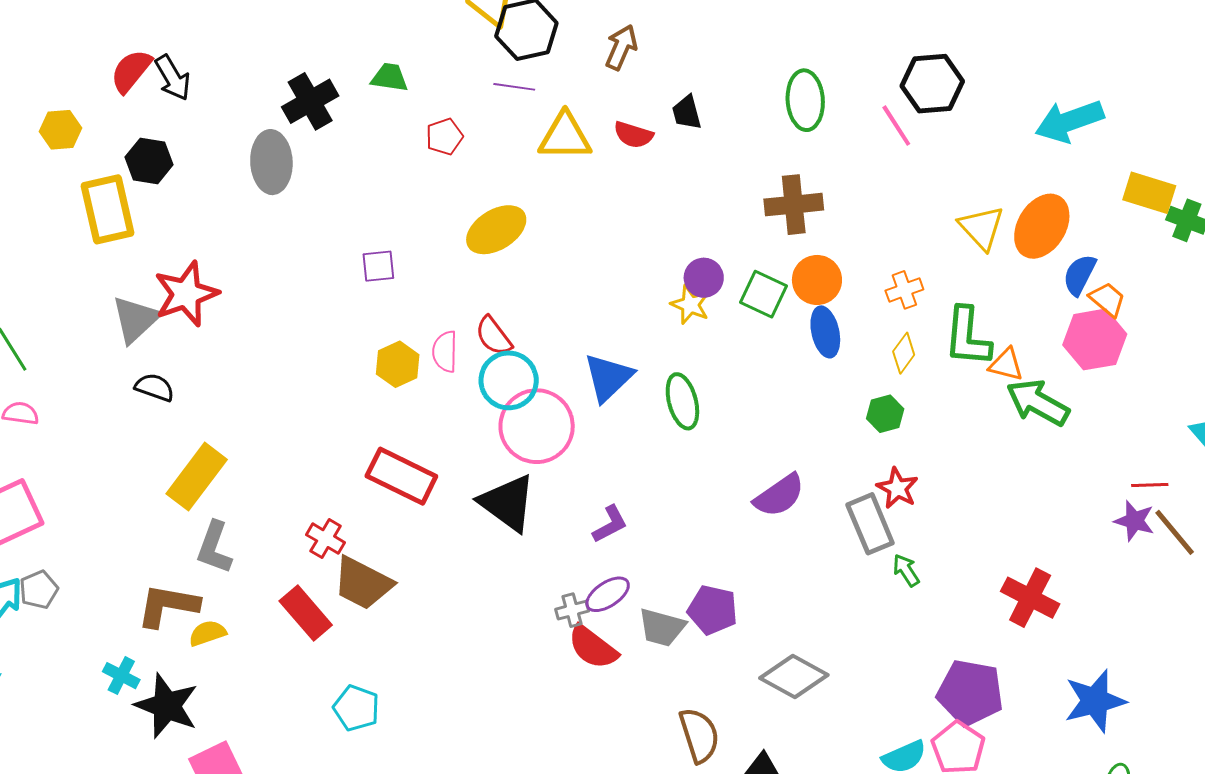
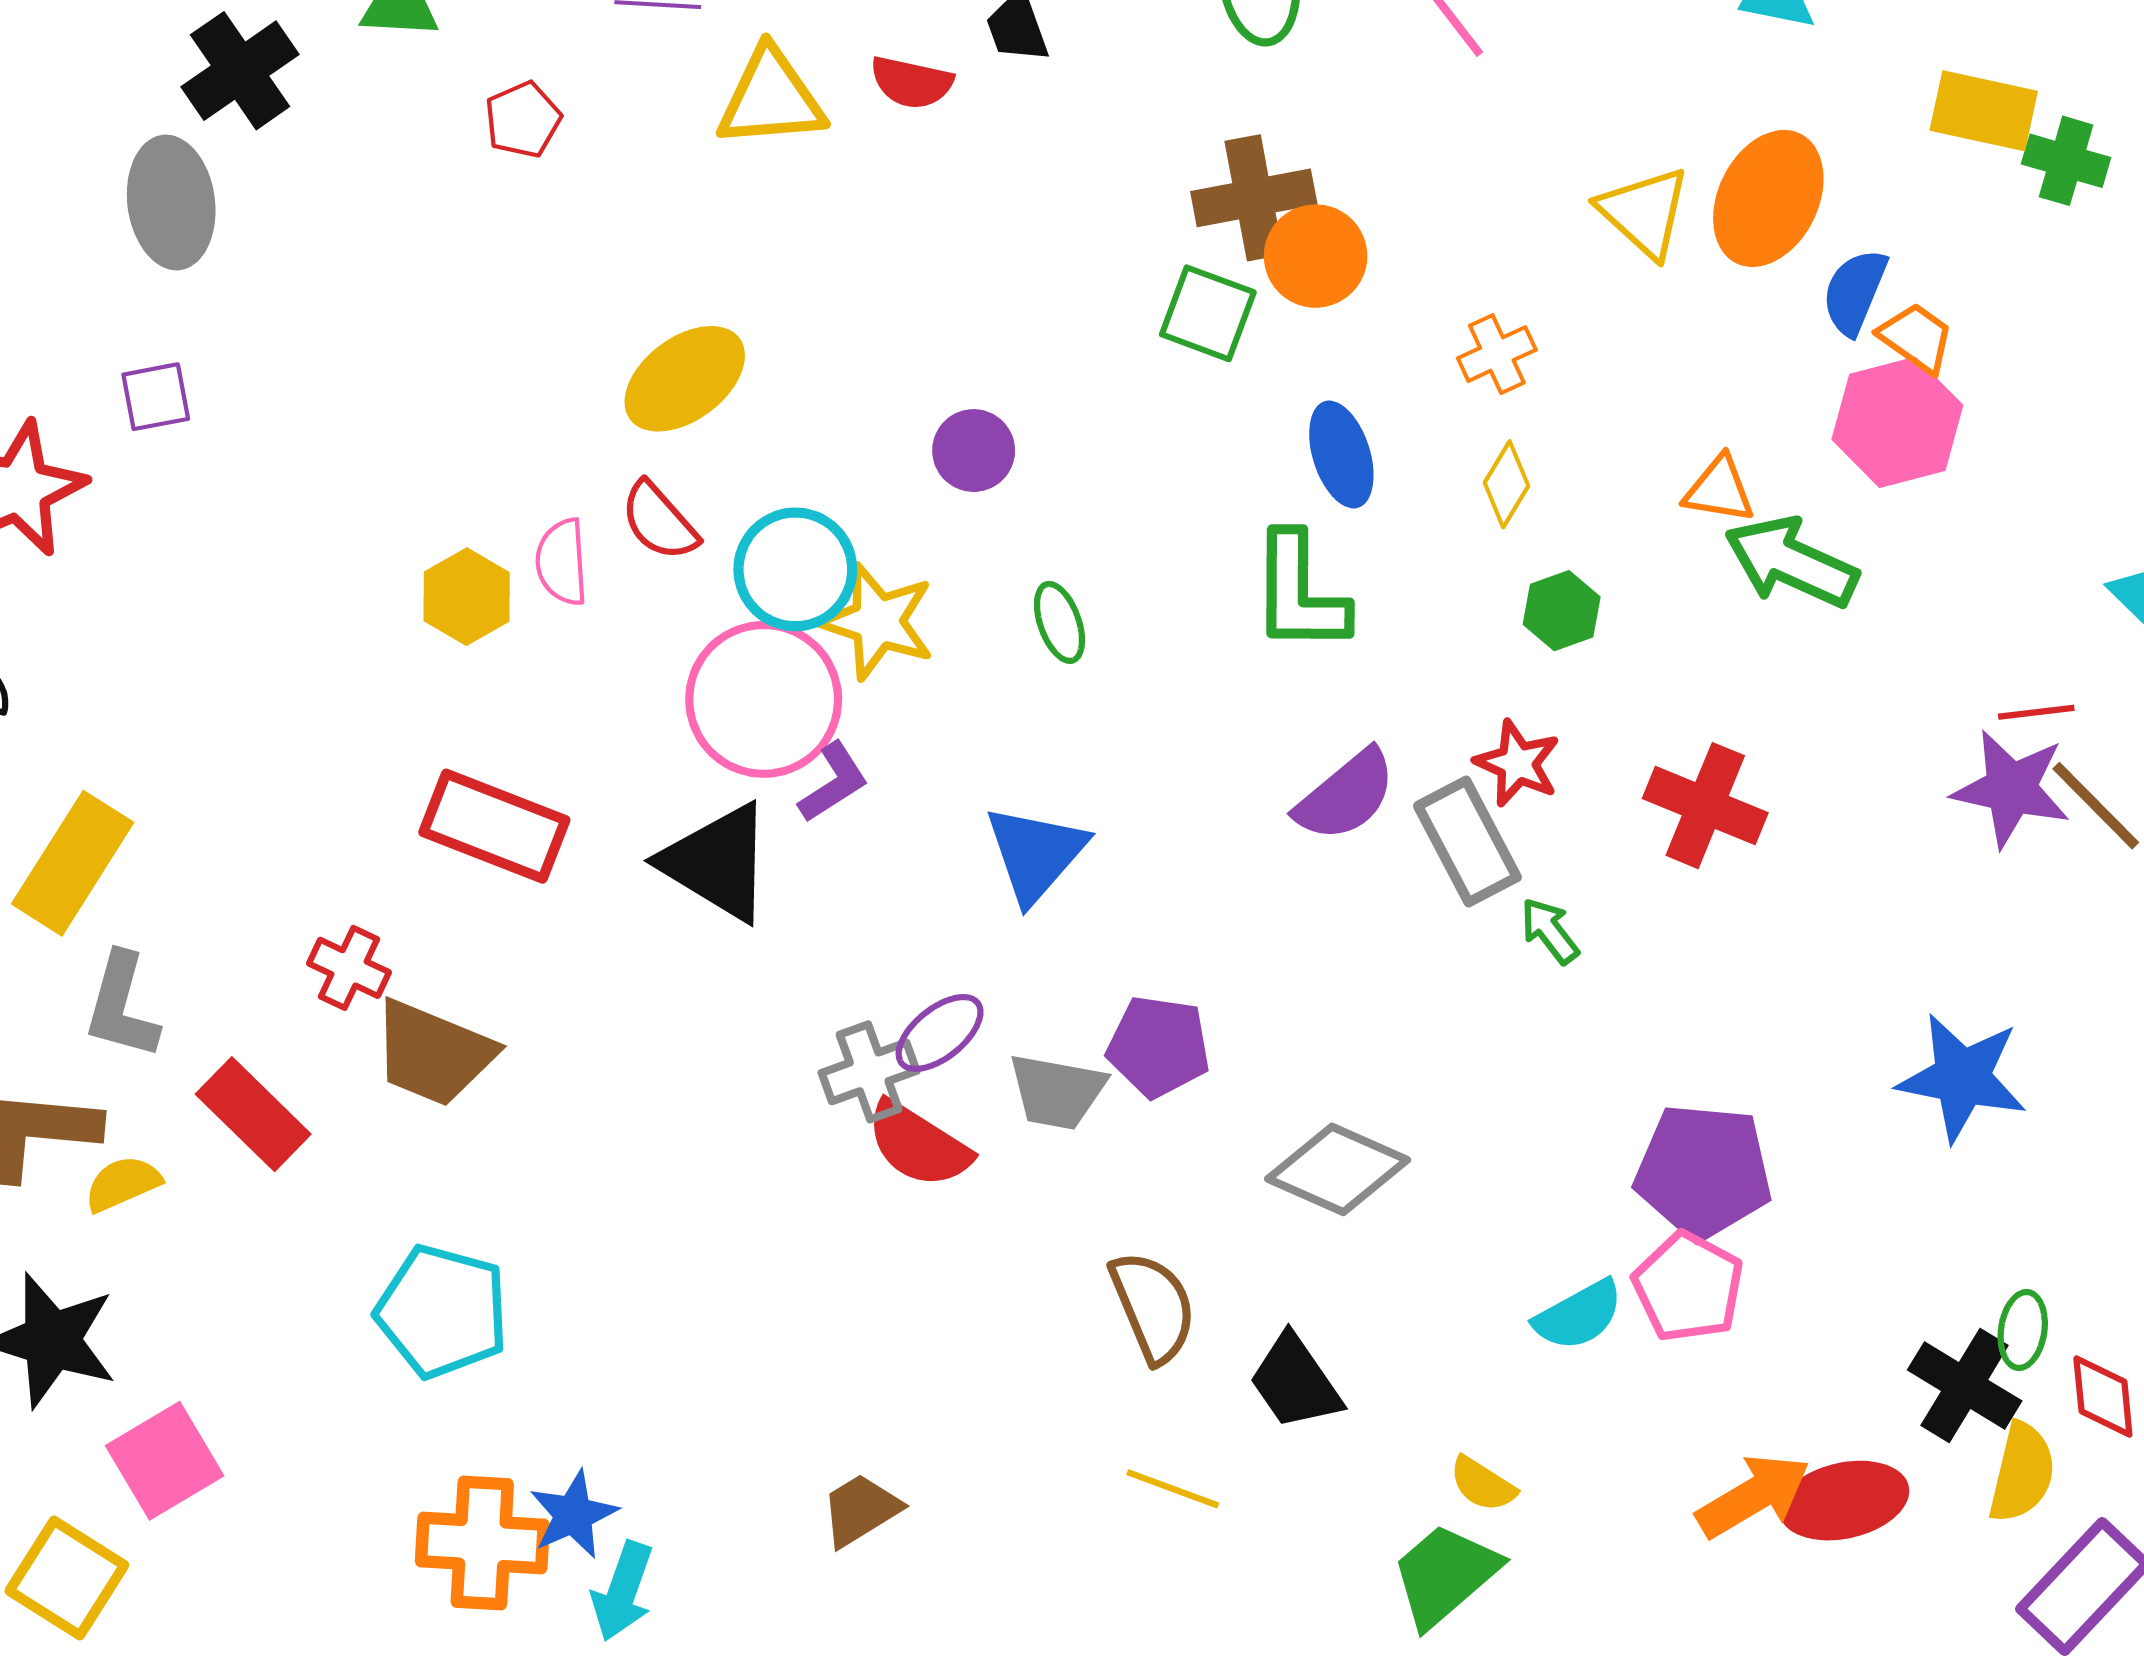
yellow ellipse: (496, 230) -> (685, 379), moved
purple square: (378, 266) -> (156, 397), moved
purple circle: (704, 278) -> (974, 451), moved
orange circle: (817, 280) -> (1316, 256), moved
green square: (763, 294) -> (1208, 313), moved
yellow star: (690, 305) -> (878, 622), moved, size x1.4
green L-shape: (967, 337) -> (1299, 593), moved
blue triangle: (608, 377) -> (1036, 854), moved
cyan circle: (509, 380) -> (795, 569), moved
green ellipse: (682, 401) -> (1059, 622), size x0.7
green hexagon: (885, 414) -> (1562, 611), moved
purple semicircle: (779, 495) -> (1346, 795), moved
purple star: (1134, 521) -> (2011, 789), size x1.4
purple L-shape: (610, 524) -> (833, 782), moved
red cross: (1030, 598) -> (1705, 806), moved
gray cross: (572, 610) -> (869, 1072), size x1.4
red rectangle: (306, 613) -> (253, 1114), moved
blue star: (1095, 701) -> (1962, 1078), moved, turned 30
cyan pentagon: (356, 708) -> (442, 1311), size x1.4

